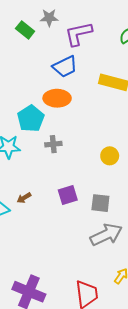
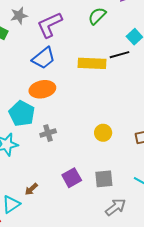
gray arrow: (106, 235) -> (116, 207), size x0.7

